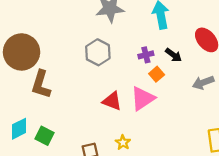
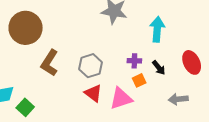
gray hexagon: (98, 52) -> (91, 66), moved
brown L-shape: (41, 84) -> (50, 63), moved

